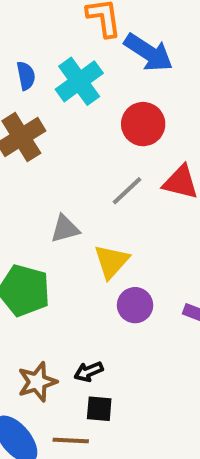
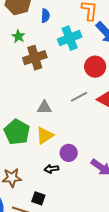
blue semicircle: (26, 76) -> (45, 16), moved
yellow triangle: (111, 262) -> (45, 136), moved
black arrow: (89, 372) -> (51, 169), moved

